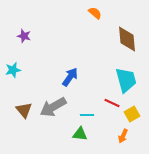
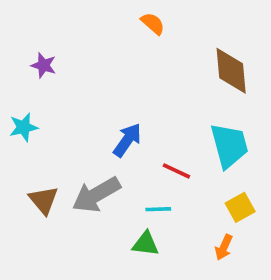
orange semicircle: (95, 13) -> (153, 23), moved
red line: (112, 103) -> (176, 171), moved

